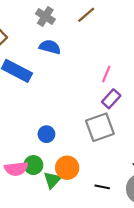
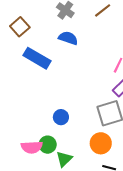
orange circle: (67, 168) -> (101, 143), moved

